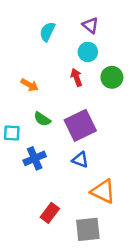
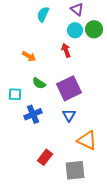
green circle: (112, 77) -> (94, 29), moved
blue triangle: (80, 160) -> (69, 115), turned 40

